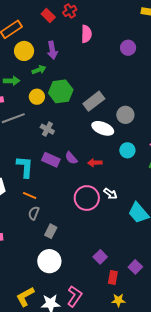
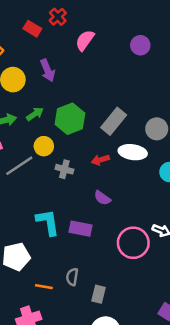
pink semicircle: (86, 34) -> (85, 40), turned -132
green arrow: (39, 70) -> (35, 114), moved
yellow circle: (37, 97) -> (44, 146), moved
purple rectangle: (51, 160) -> (80, 229), moved
red arrow: (95, 163) -> (100, 160), moved
orange line: (30, 196) -> (44, 287), moved

